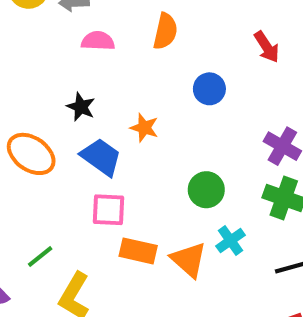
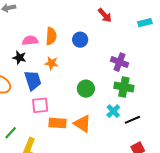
orange semicircle: (165, 31) -> (51, 36), moved
pink semicircle: (98, 41) -> (30, 40), moved
blue trapezoid: (101, 157) -> (33, 80), turned 45
cyan cross: (230, 241) -> (113, 111), moved

